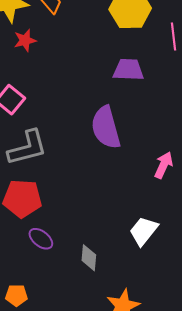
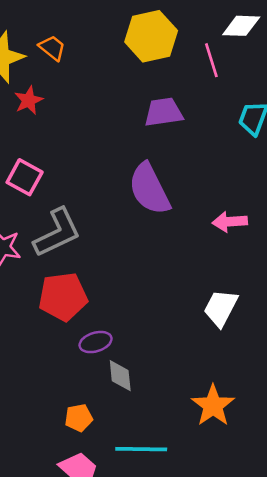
pink arrow: (164, 165) -> (230, 222), turned -108
purple ellipse: (41, 239) -> (96, 342), turned -45
gray diamond: (89, 258) -> (120, 376), moved

